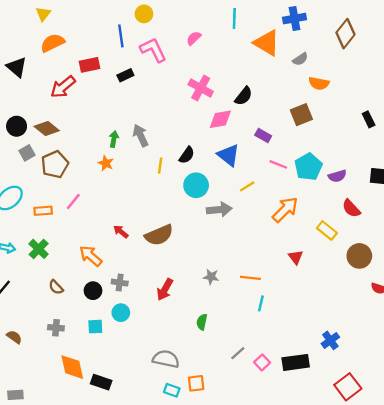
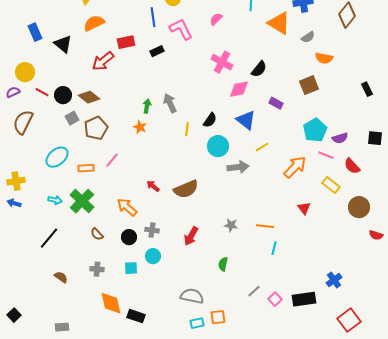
pink line: (278, 164) -> (326, 155), moved
green cross: (39, 249) -> (82, 201), size x1.4
cyan rectangle: (172, 390) -> (197, 323), turned -32

